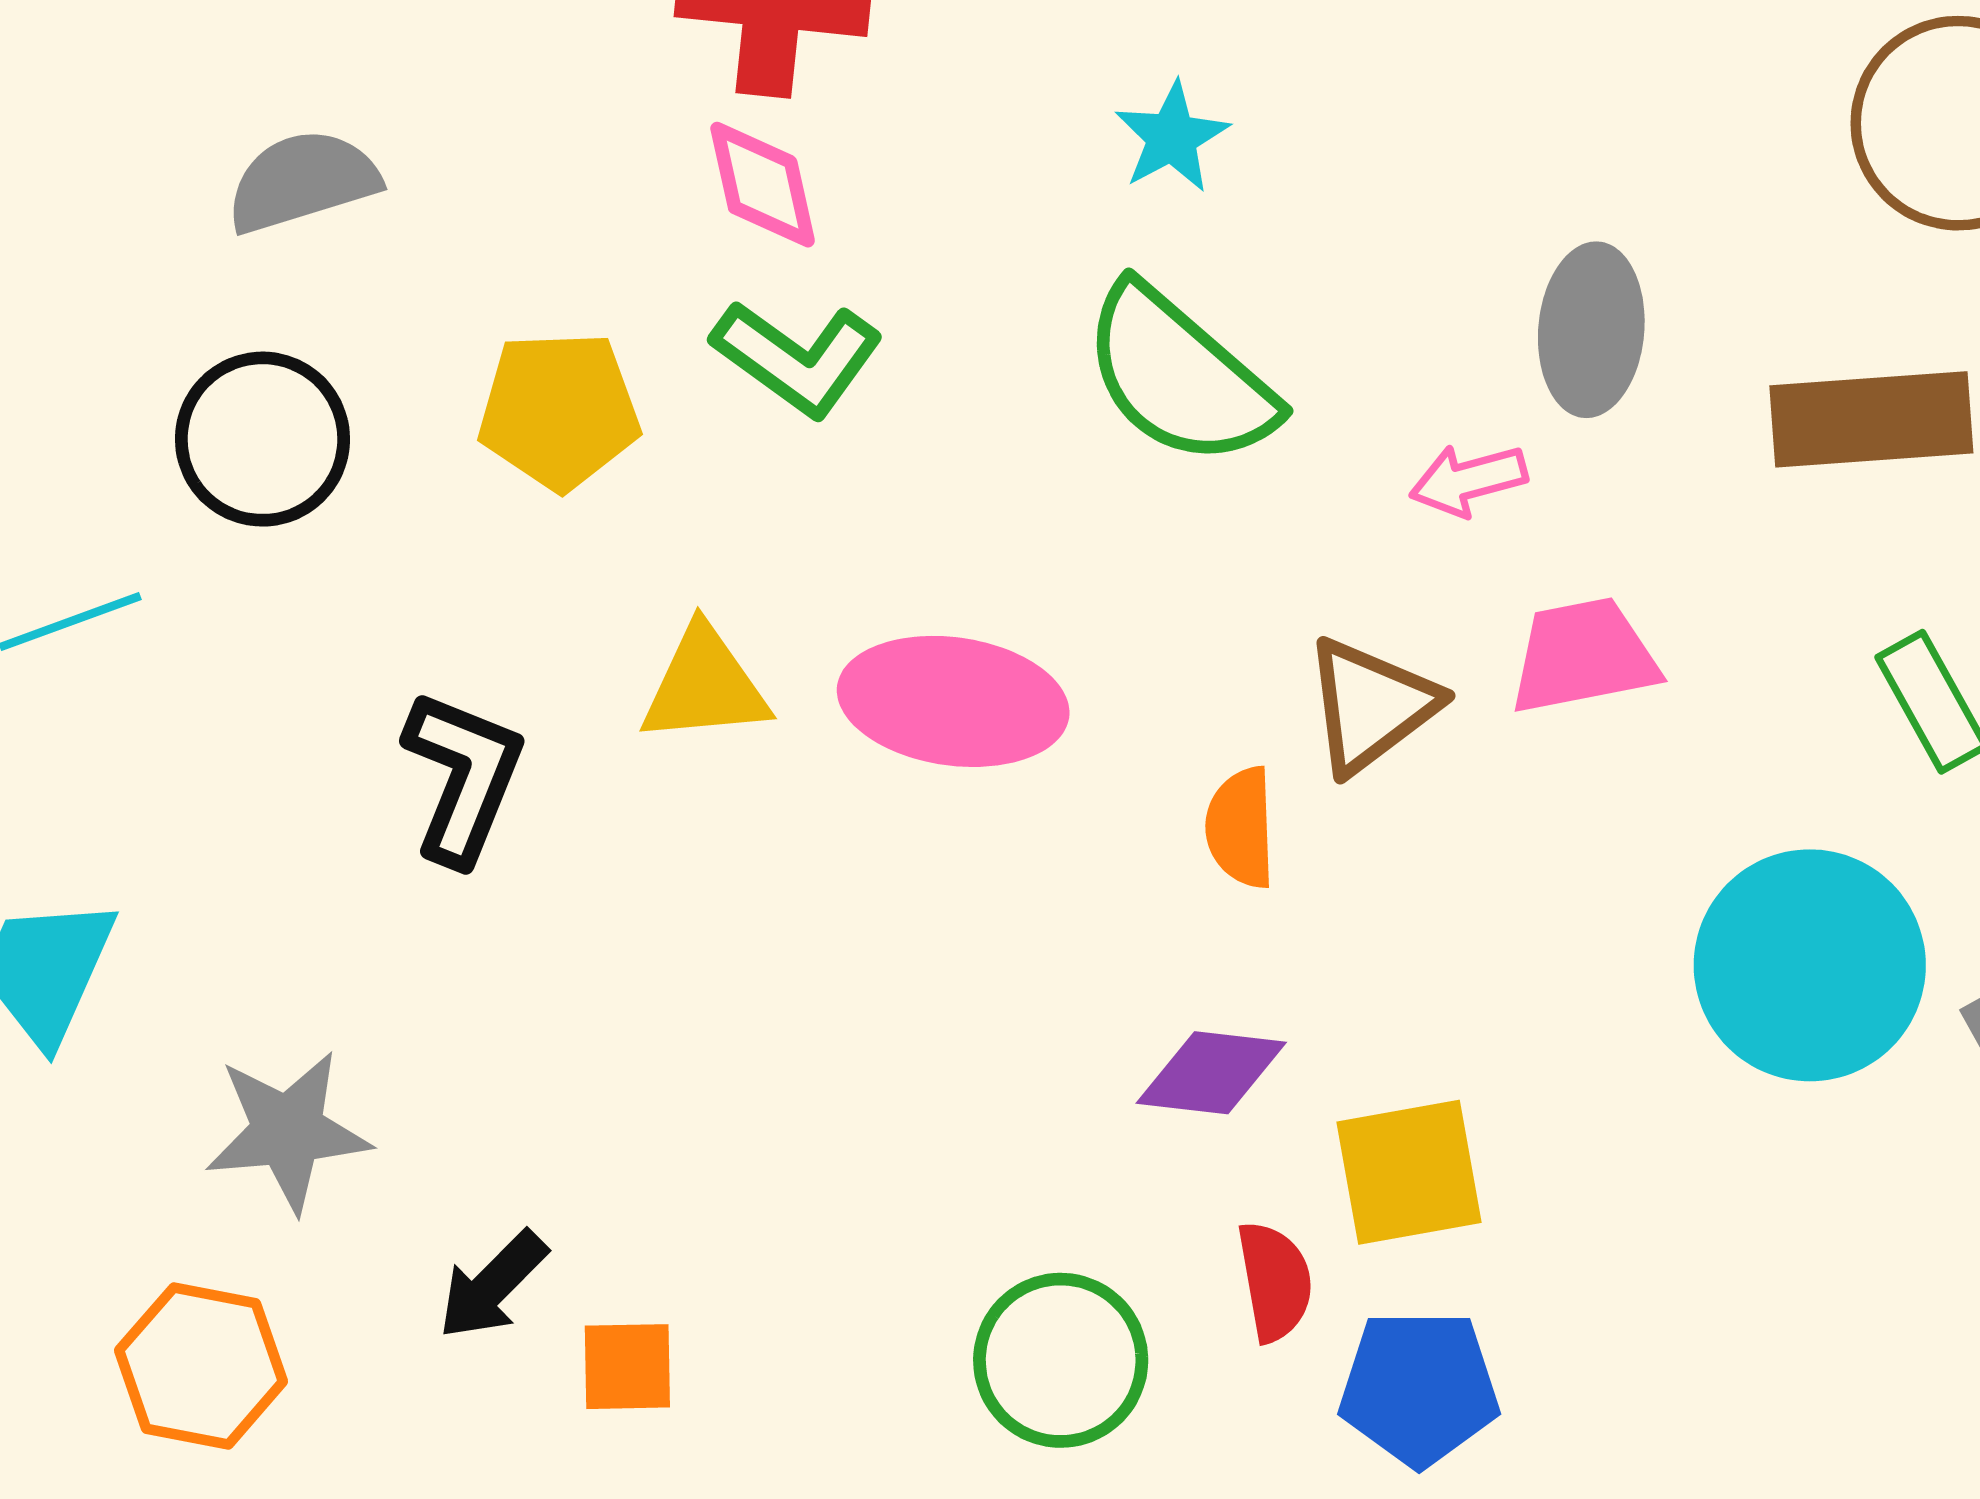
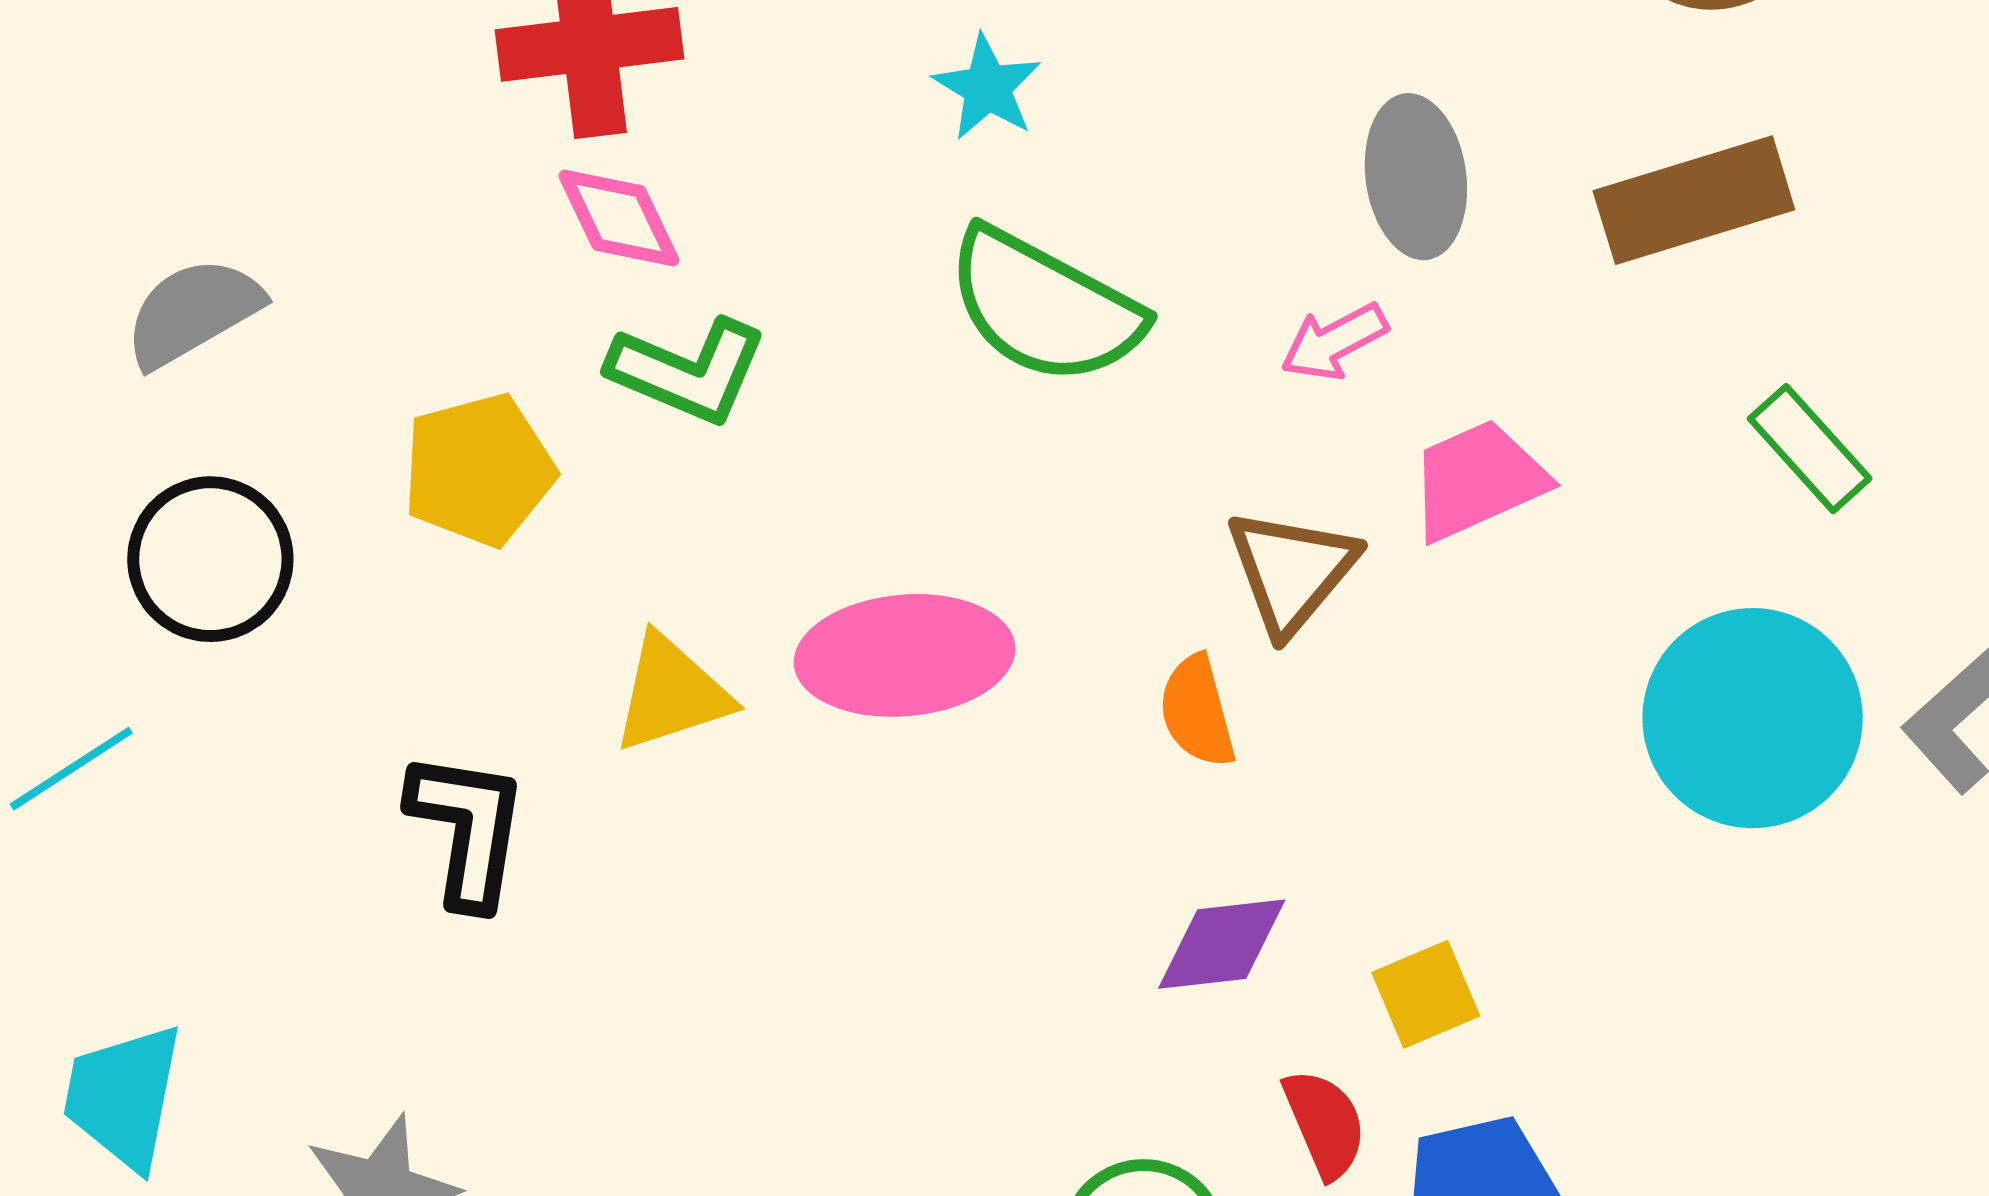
yellow square: (1409, 1172) -> (1426, 994), size x0.7

